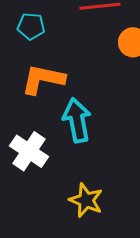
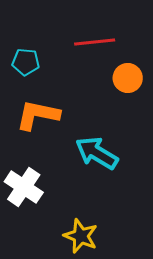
cyan arrow: (77, 120) -> (97, 153), moved, turned -48

